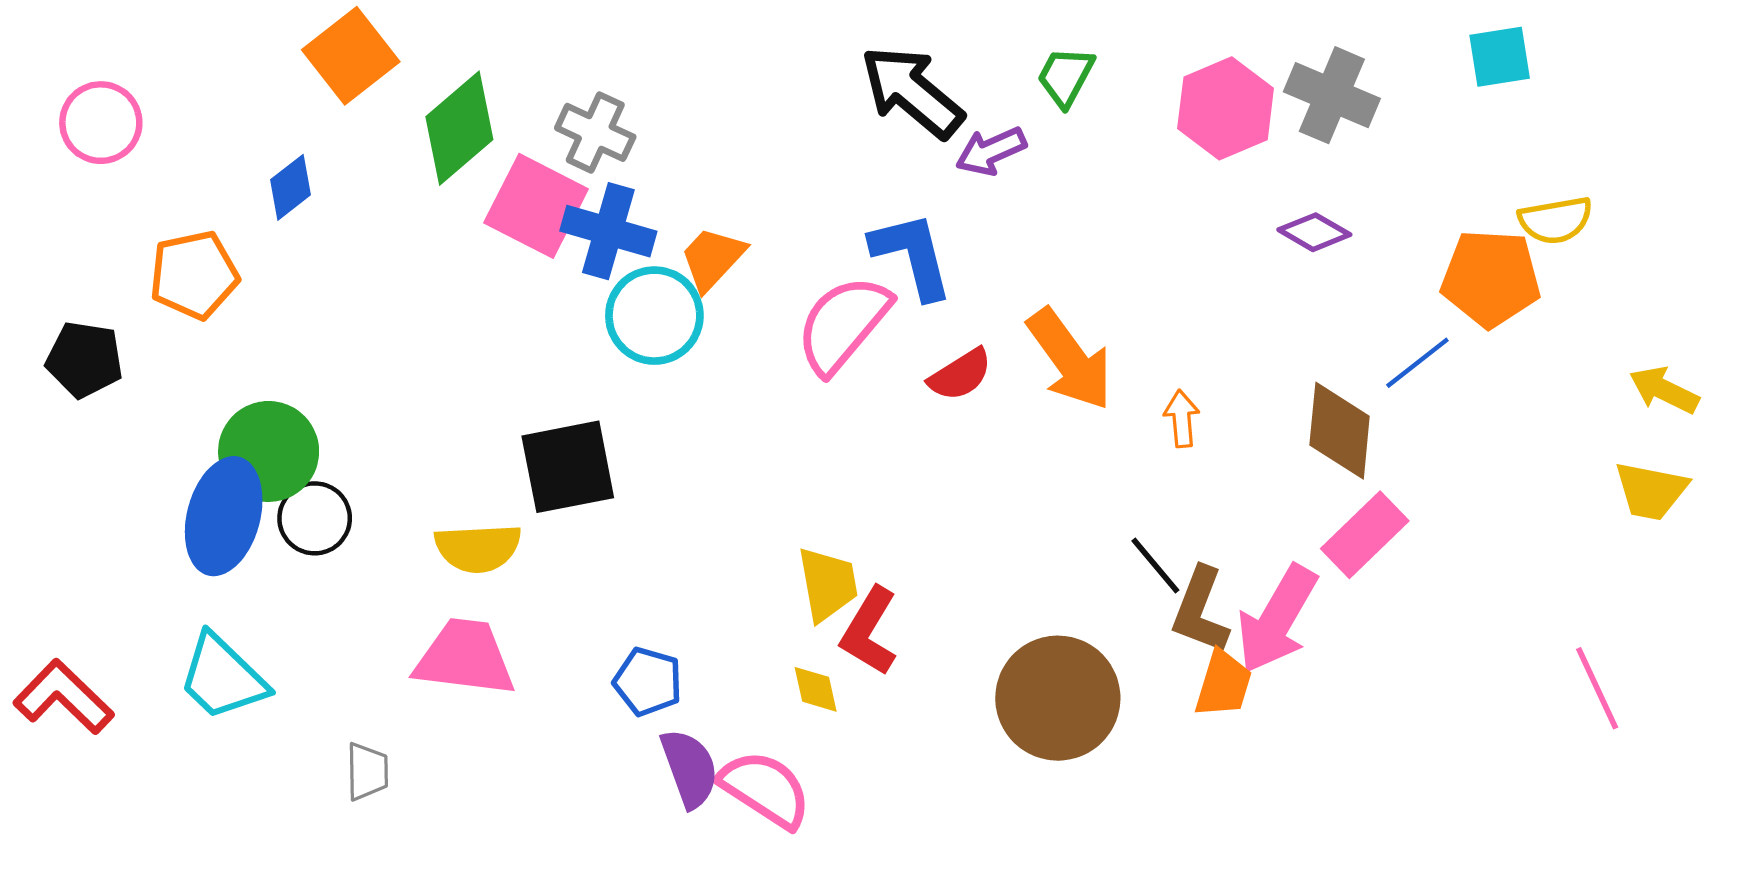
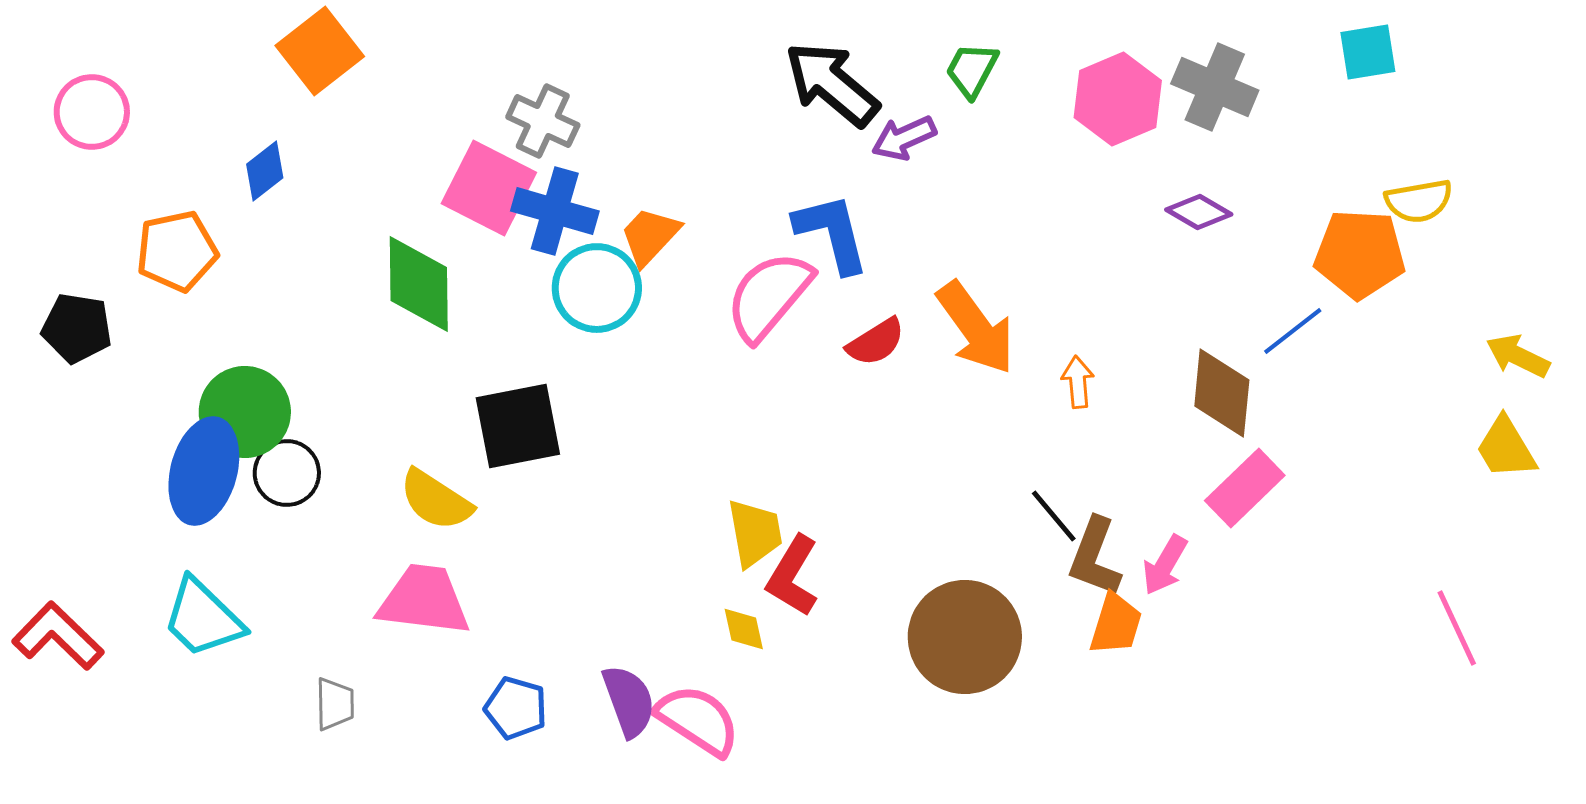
green diamond: (459, 128) -> (419, 284), moved, turned -50
yellow trapezoid: (1651, 491) -> (1506, 448), turned 48
yellow semicircle: (478, 548) -> (436, 500), turned 36
pink arrow: (1277, 619) -> (1165, 565), size x0.6
blue pentagon: (648, 682) -> (516, 708), moved

